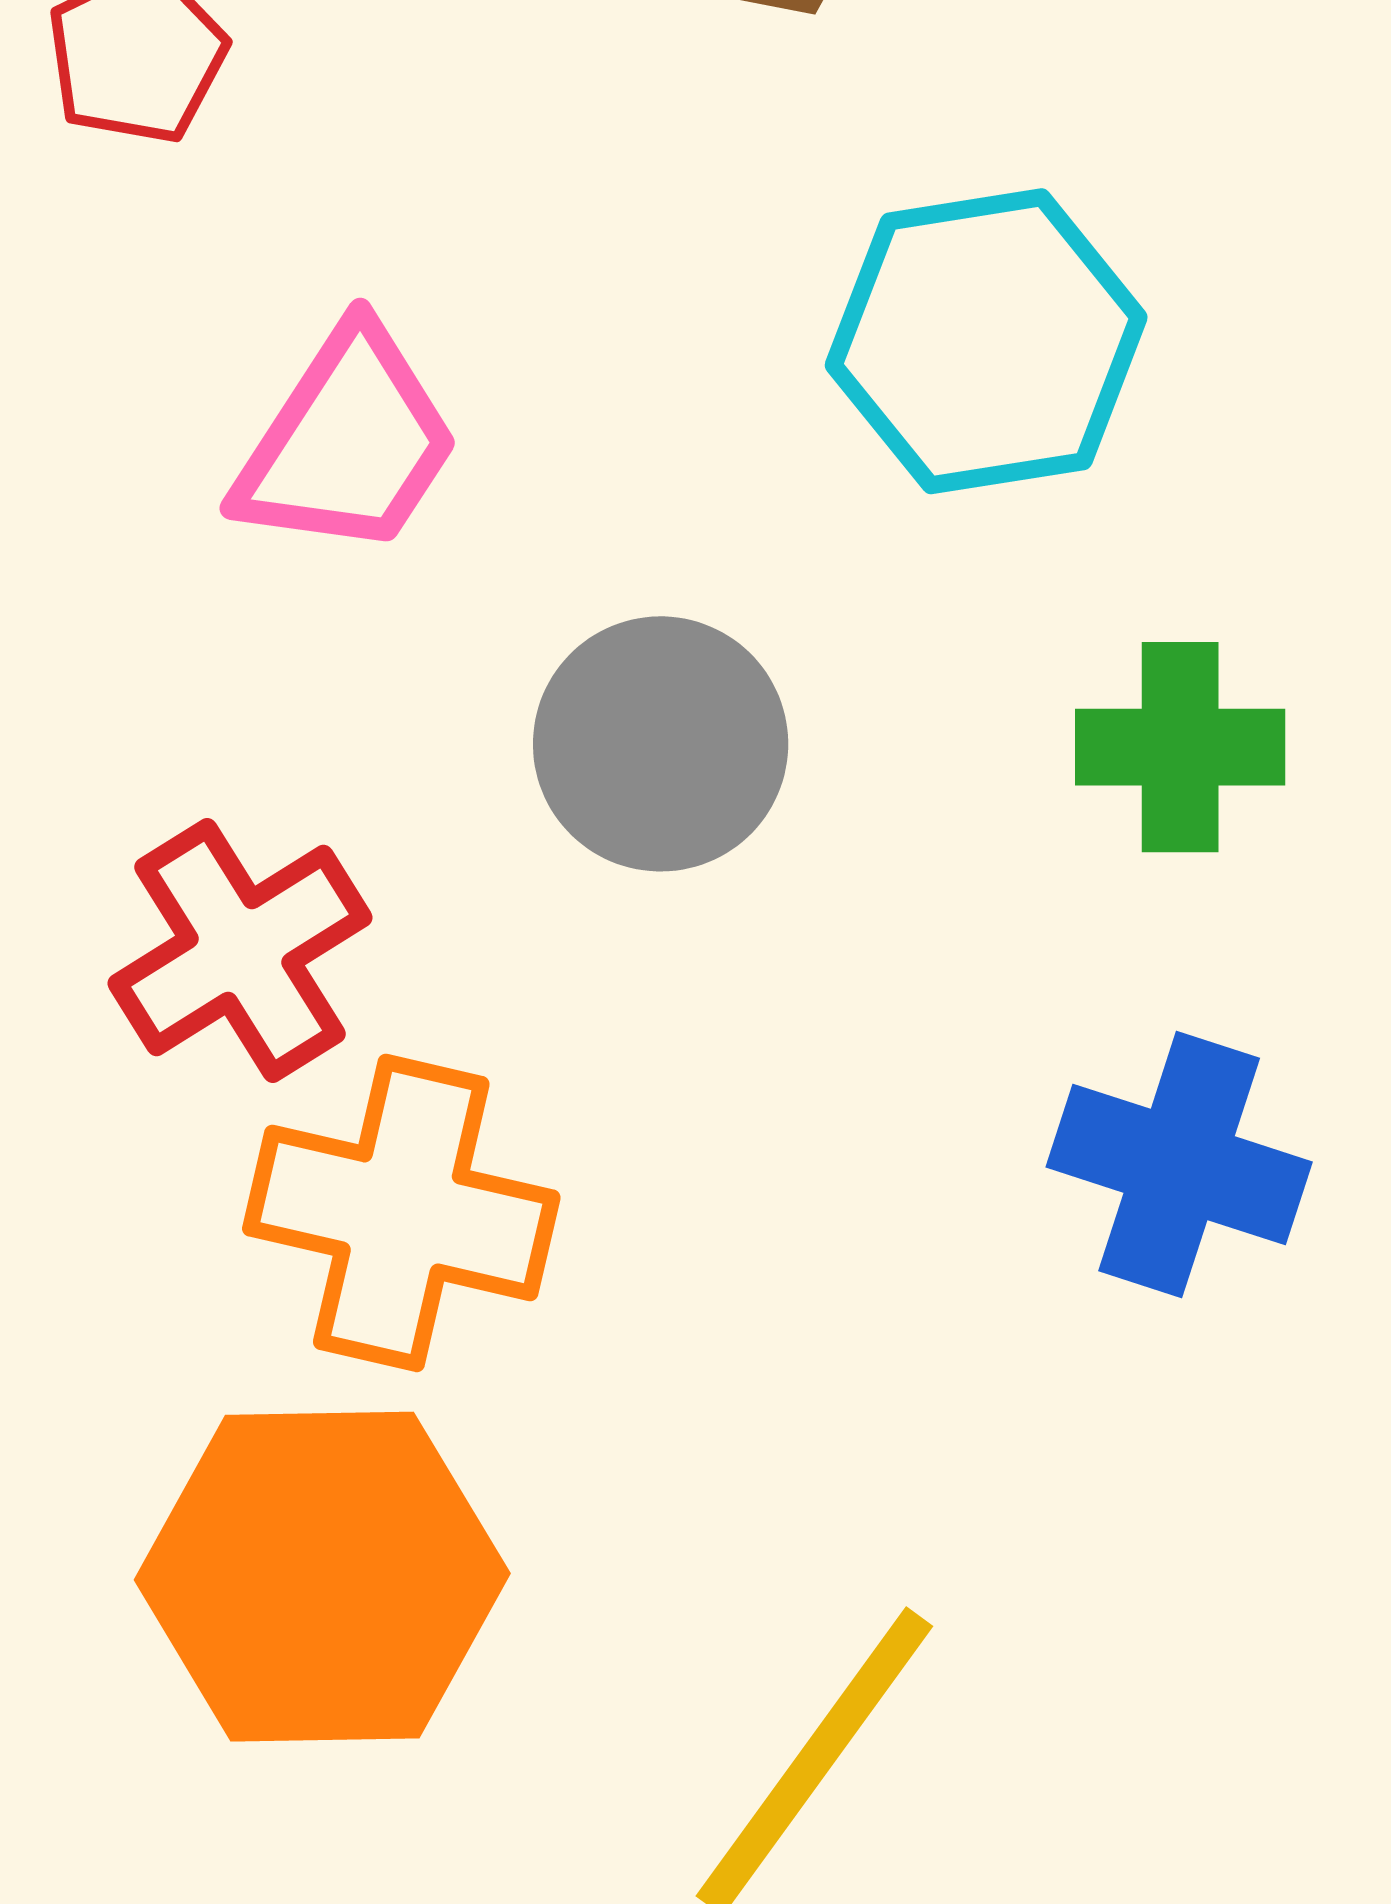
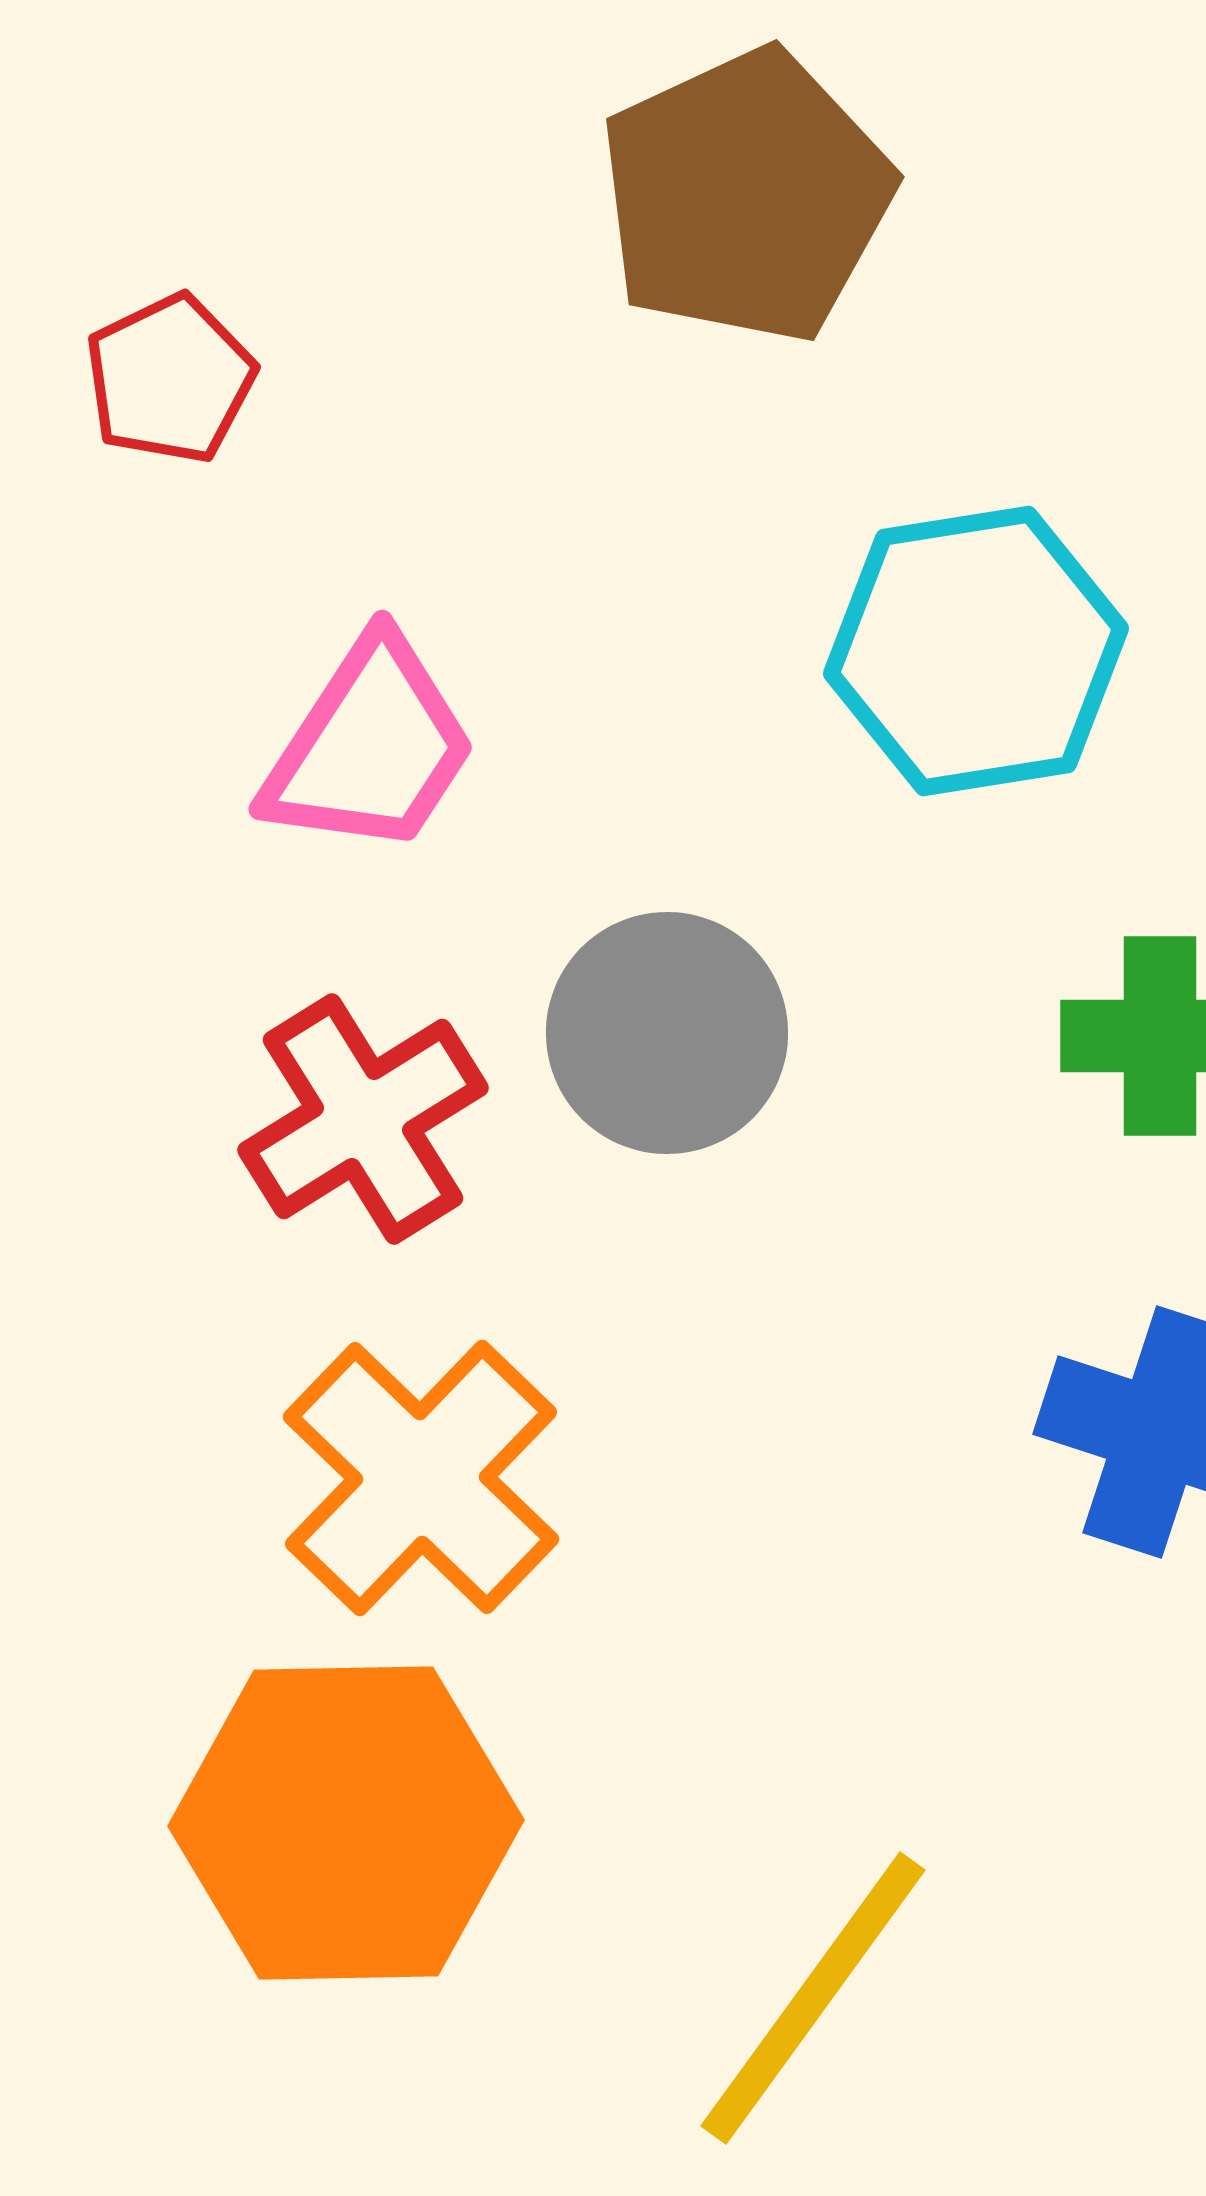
red cross: (240, 951) -> (363, 1119), moved
orange cross: (401, 1213) -> (421, 1478), turned 31

